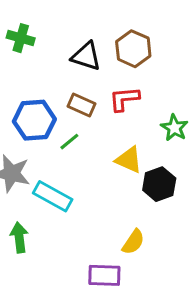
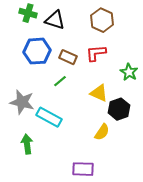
black triangle: (86, 56) -> (55, 20), moved
blue hexagon: (34, 120) -> (37, 51), moved
yellow semicircle: (133, 242) -> (102, 132), moved

